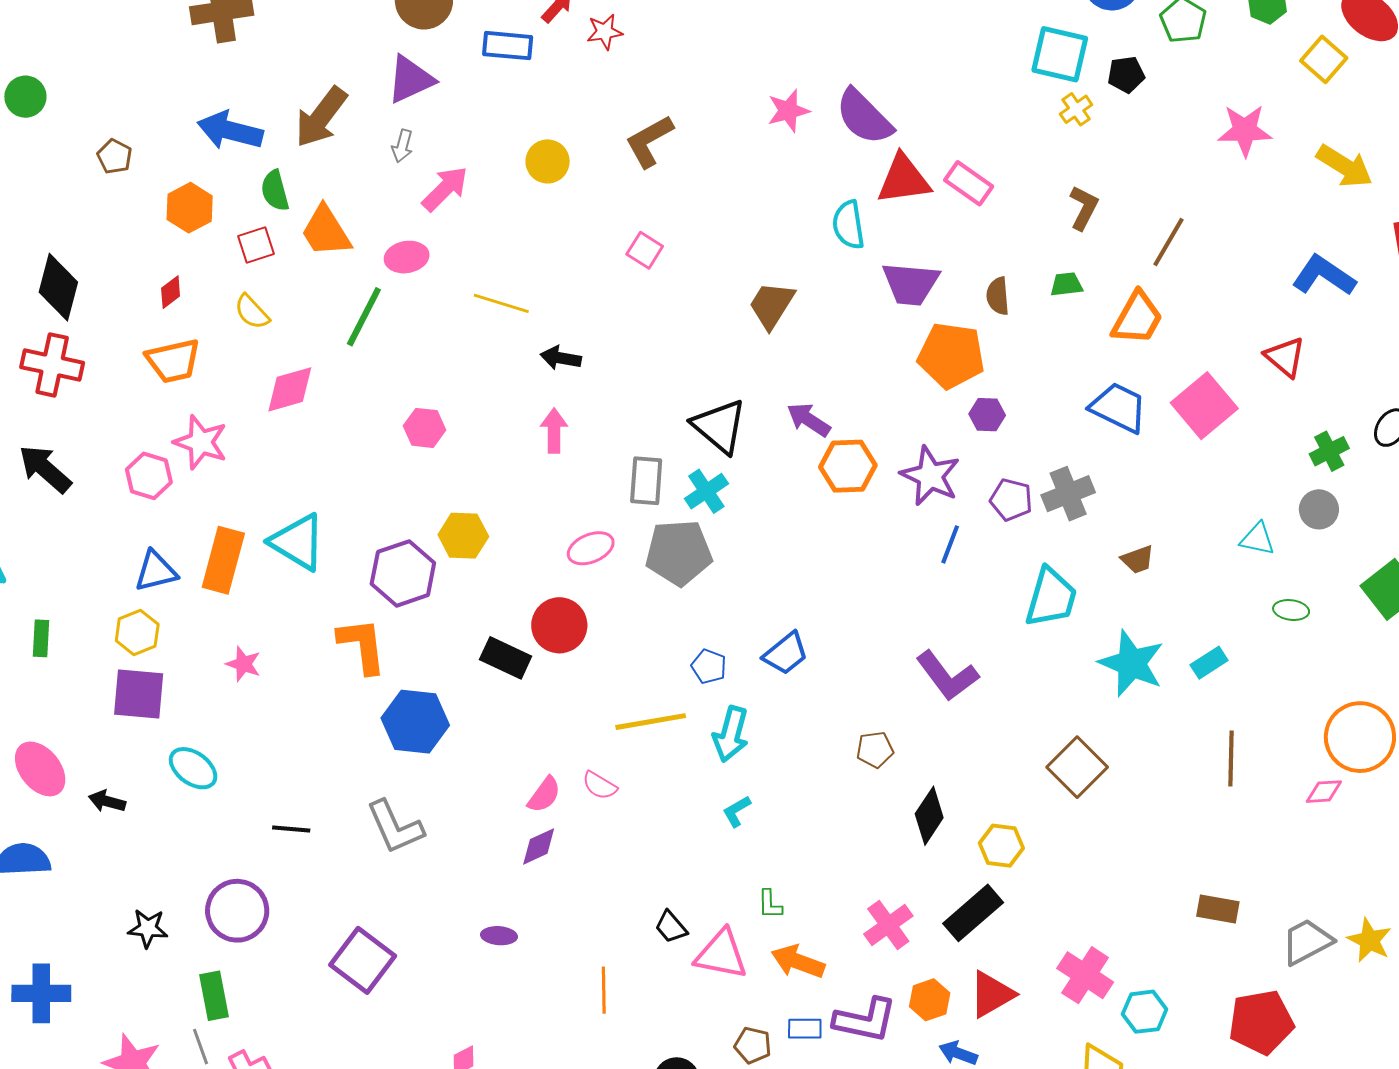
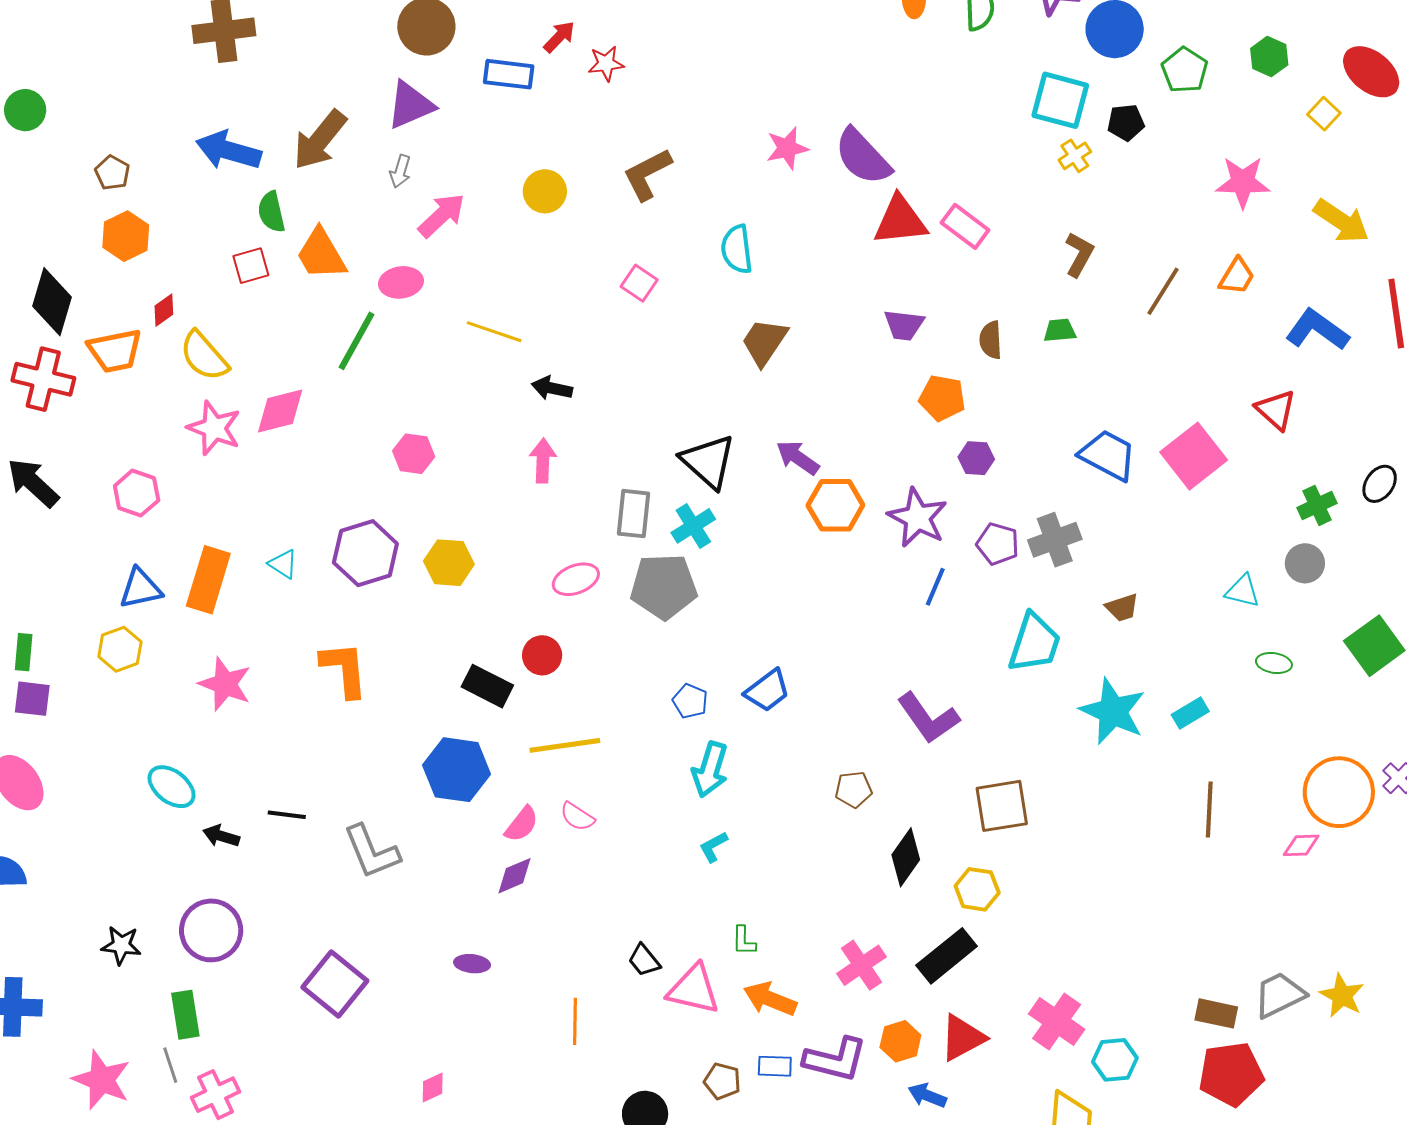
yellow square: (1324, 59) -> (1324, 114), size x0.7
orange hexagon: (190, 208) -> (126, 236), moved
cyan semicircle: (849, 225) -> (737, 249), moved
purple trapezoid: (911, 284) -> (904, 325), size x0.7
yellow semicircle: (252, 312) -> (204, 356), moved, size x1.4
orange trapezoid: (1137, 318) -> (1237, 276), moved, size x0.7
orange pentagon: (951, 355) -> (942, 398), size x0.7
orange trapezoid: (173, 361) -> (115, 351), moved
pink star: (201, 442) -> (214, 428), moved
cyan triangle: (298, 542) -> (283, 564), size x0.5
purple hexagon: (403, 573) -> (365, 553), moved
red circle: (559, 625) -> (542, 655), size x0.7
pink star: (243, 664) -> (225, 684), size x1.5
purple square: (139, 694) -> (32, 699), moved, size x0.7
blue hexagon: (415, 722) -> (457, 770), moved
yellow line: (651, 722) -> (565, 745), moved
brown square: (1077, 767) -> (1002, 806), moved, turned 34
black arrow: (107, 801) -> (221, 836), moved
black line: (291, 829) -> (287, 815), moved
brown rectangle: (1218, 909) -> (1216, 1013), moved

